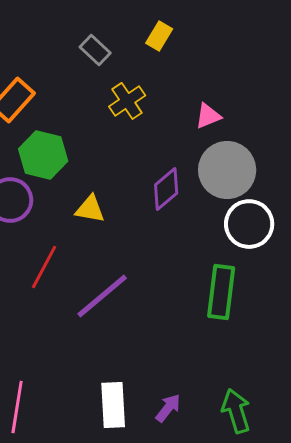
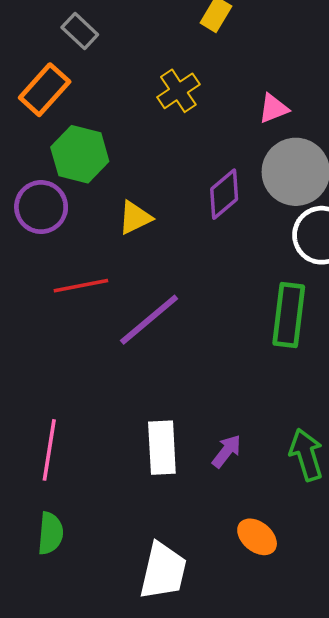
gray rectangle: (95, 50) -> (80, 31), moved
yellow triangle: (90, 209) -> (135, 218), turned -36
red line: (44, 267) -> (81, 286), turned 51

